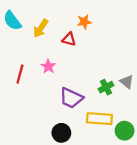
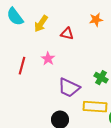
orange star: (84, 22) -> (96, 20), moved
green cross: (106, 87) -> (101, 78), turned -32

